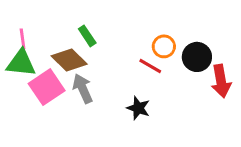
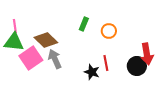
green rectangle: (87, 36) -> (84, 24), moved, turned 56
black circle: (197, 57) -> (137, 66), moved
red line: (150, 66) -> (106, 63), moved, turned 49

